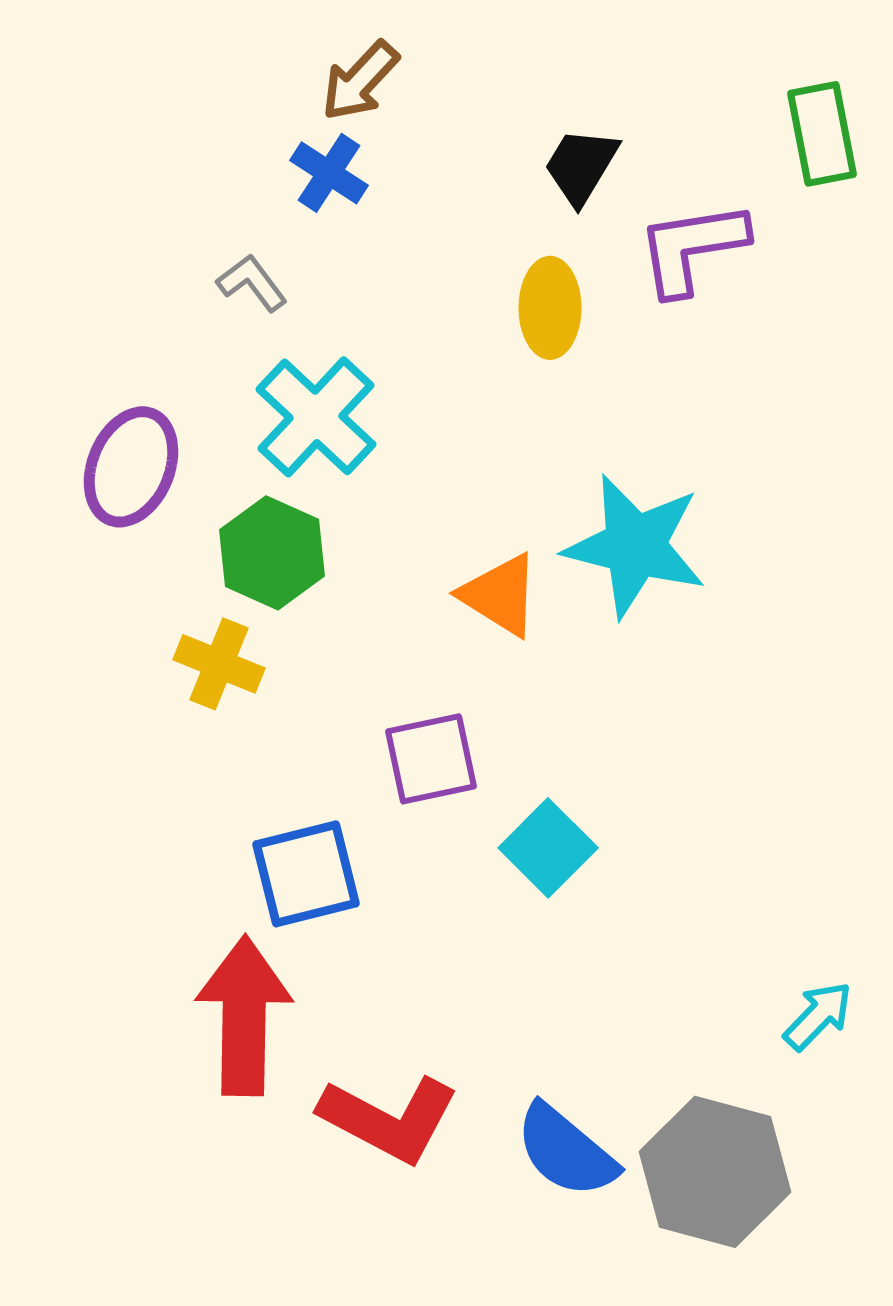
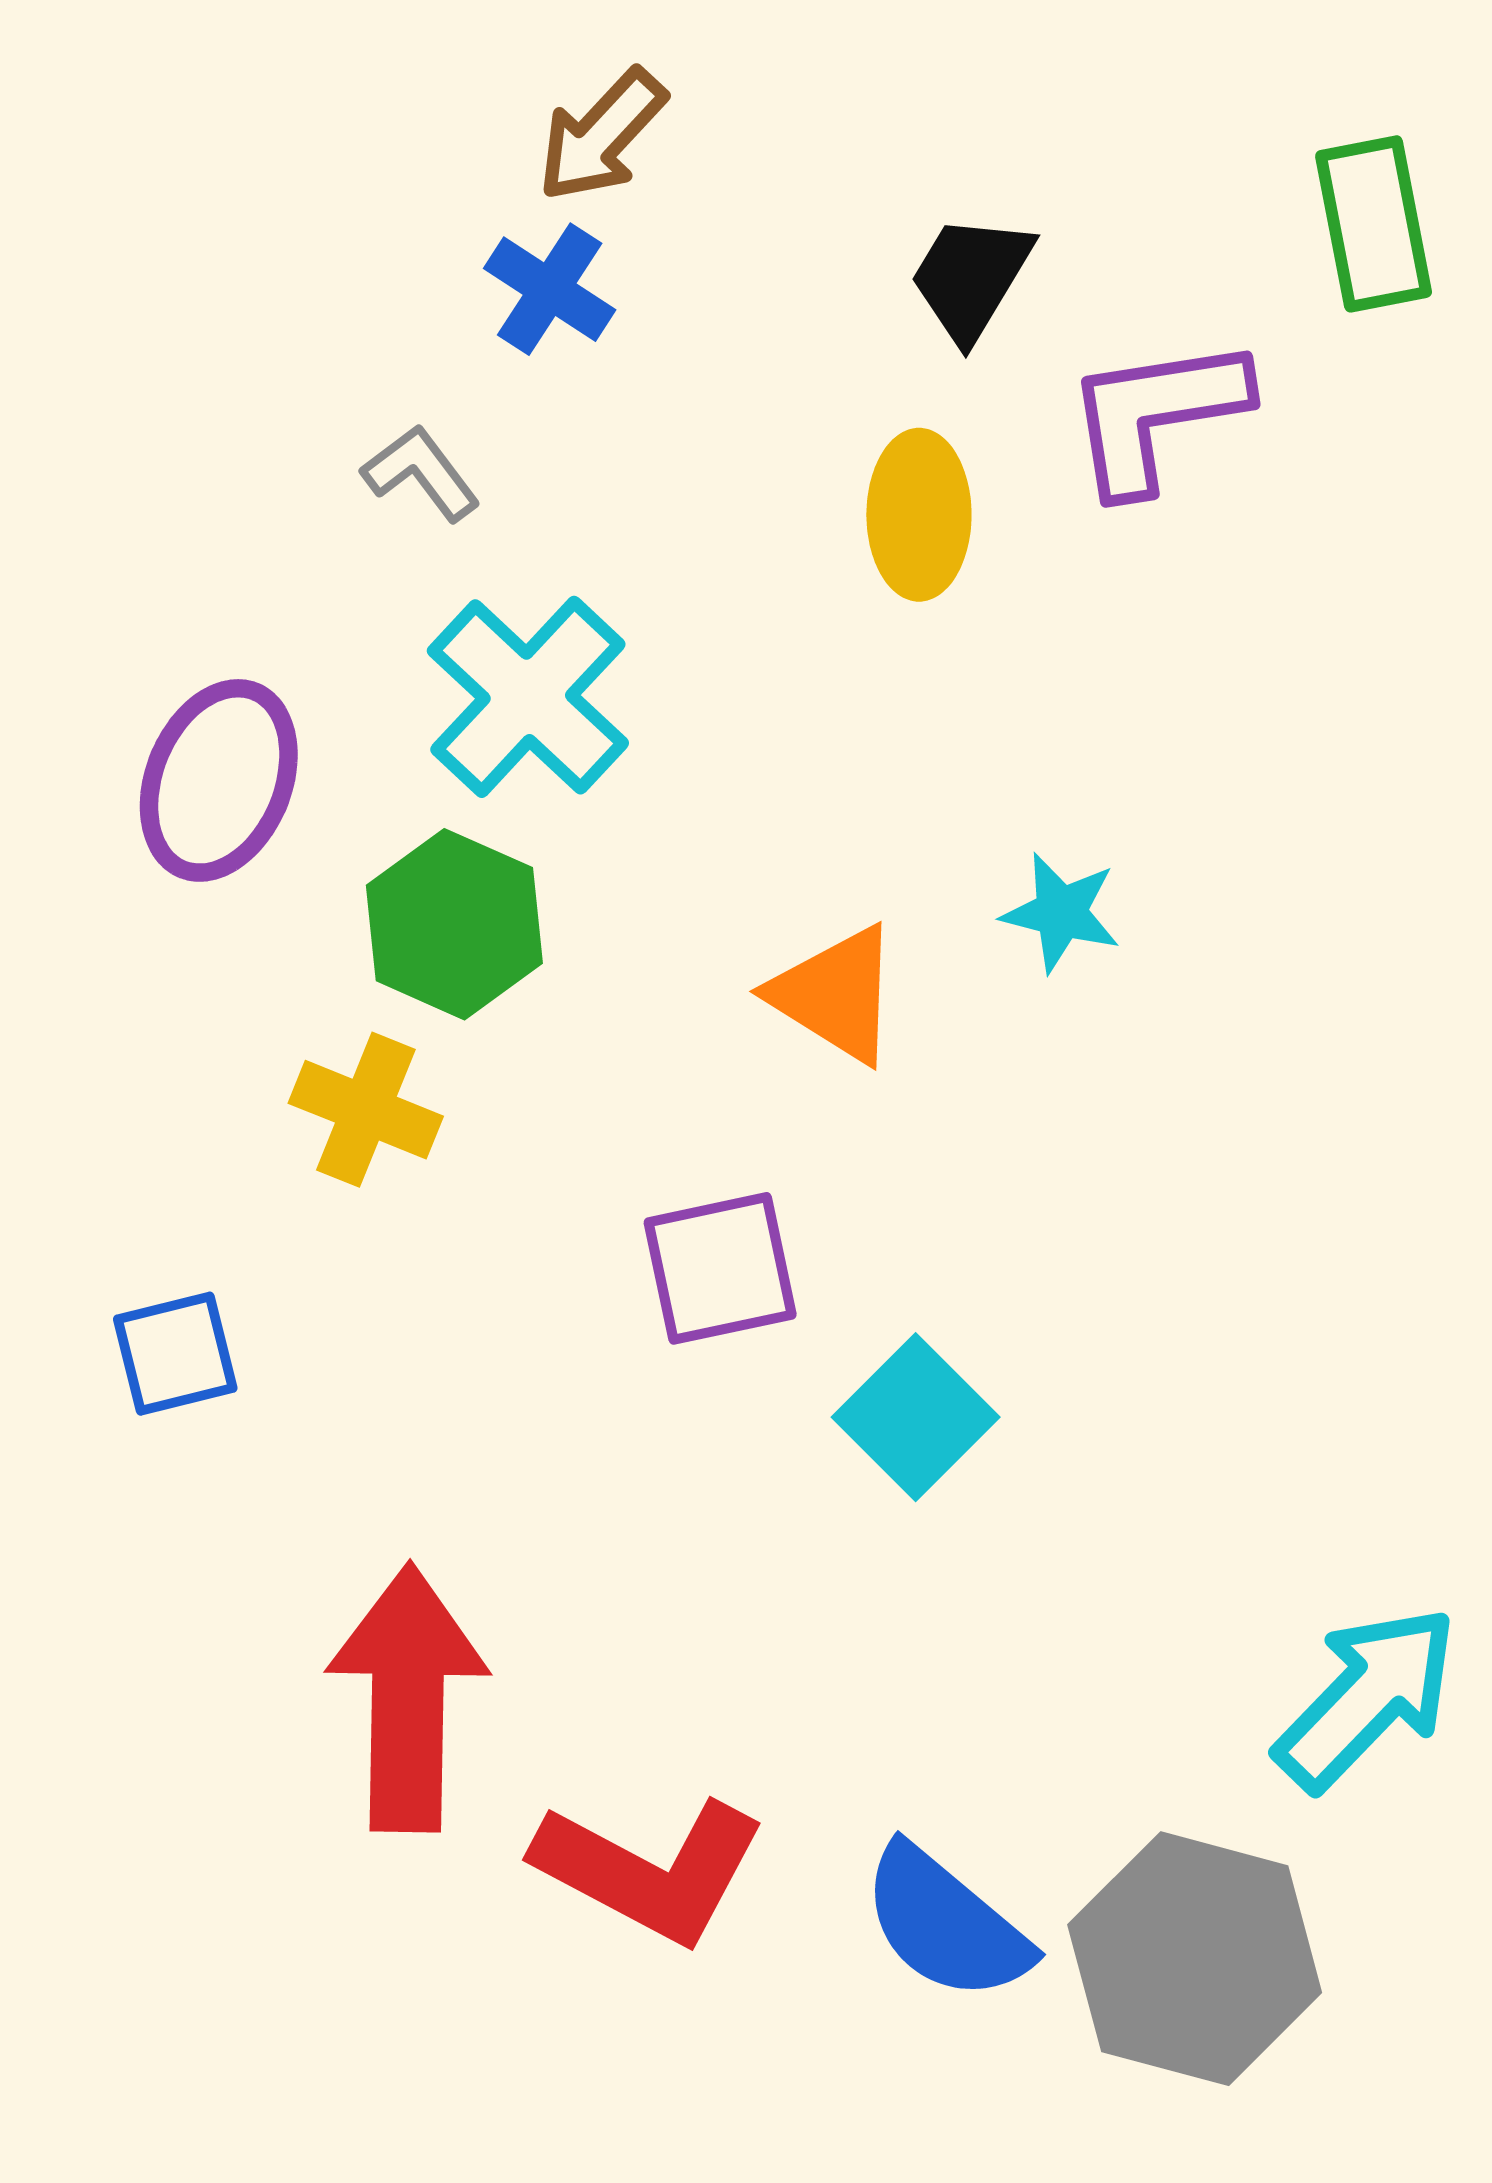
cyan star: (635, 546) -> (1061, 912), size x0.5
blue square: (306, 874) -> (175, 1354), moved, size x0.7
cyan arrow: (818, 1016) -> (1367, 1698), size x1.6

